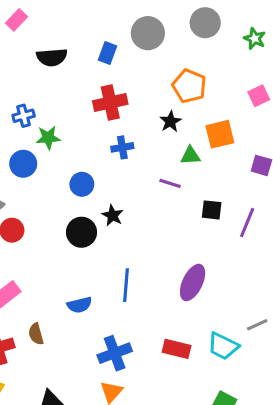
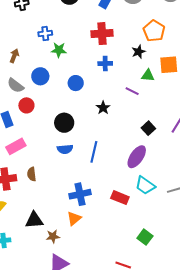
blue circle: (23, 164) -> (40, 76), moved
black square: (212, 210) -> (148, 128), moved, turned 32
black star: (113, 215) -> (103, 108), moved
black circle: (82, 232) -> (64, 123), moved
blue semicircle: (79, 305) -> (65, 149), moved
cyan trapezoid: (223, 346) -> (145, 185), moved

